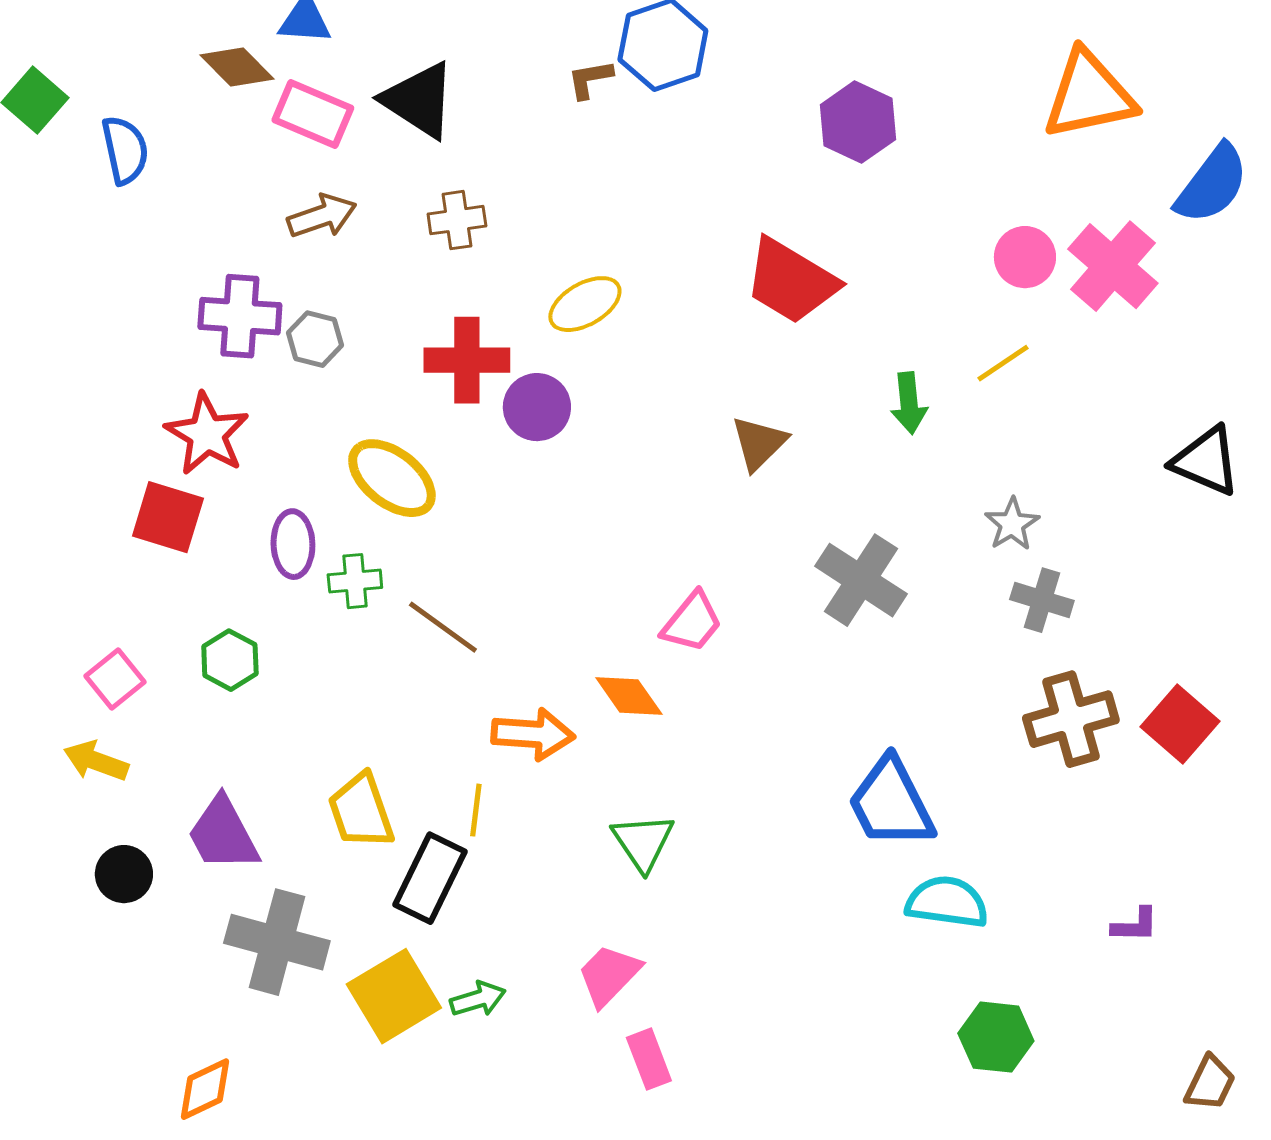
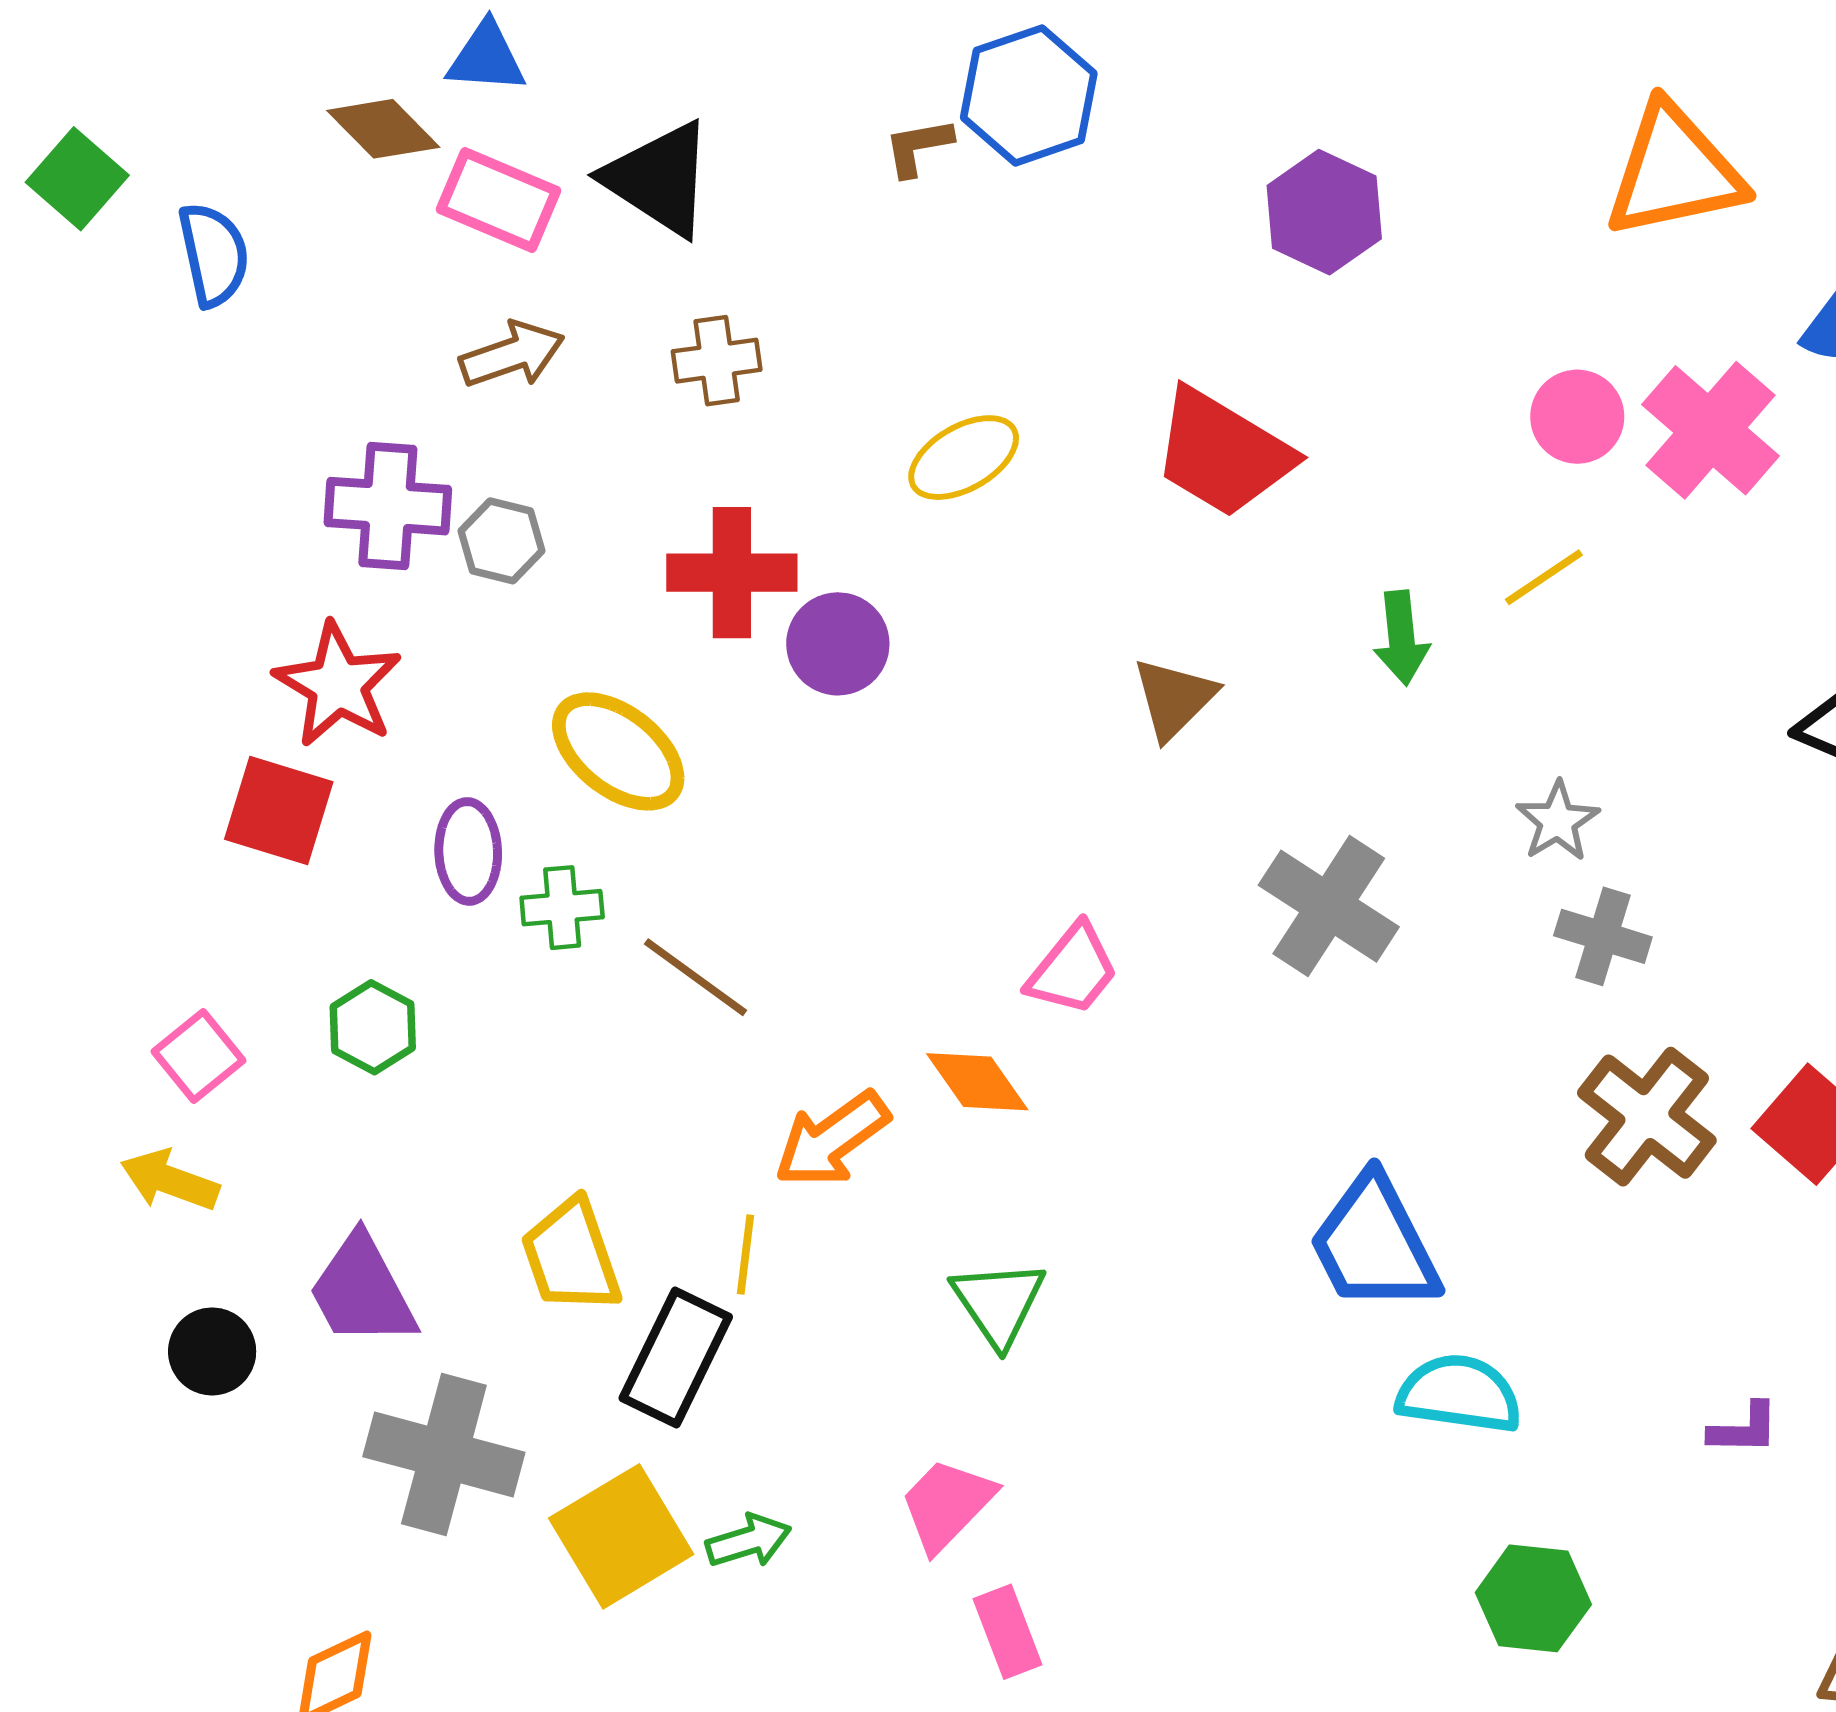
yellow ellipse: (585, 304) -> (964, 458), moved
brown cross: (1071, 719) -> (1647, 1117), turned -36
orange arrow: (533, 734) -> (832, 1139), turned 140

